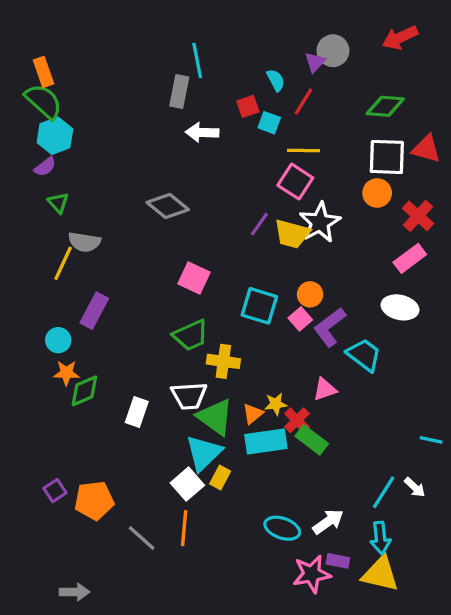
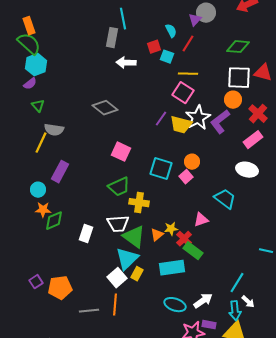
purple L-shape: (330, 327) -> (220, 122), moved
cyan rectangle: (266, 442) -> (172, 268), moved
white arrow: (415, 487) -> (248, 302), moved
gray line: (142, 538) -> (89, 311), turned -48

